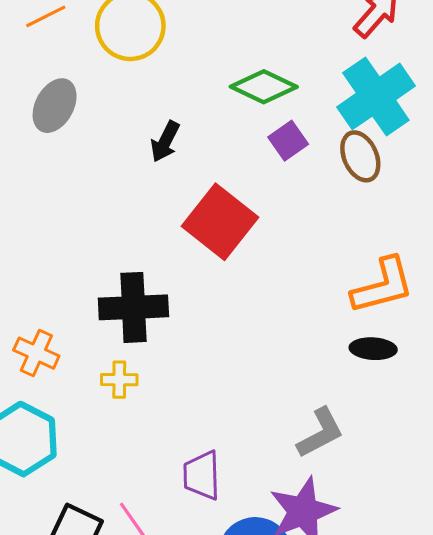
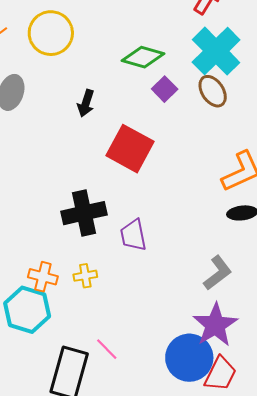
orange cross: (36, 353) -> (43, 277), moved
yellow cross: (119, 380) -> (85, 276), moved
purple trapezoid: (202, 475) -> (133, 235), moved

